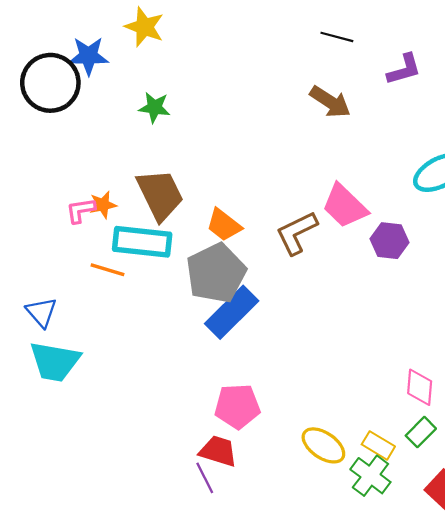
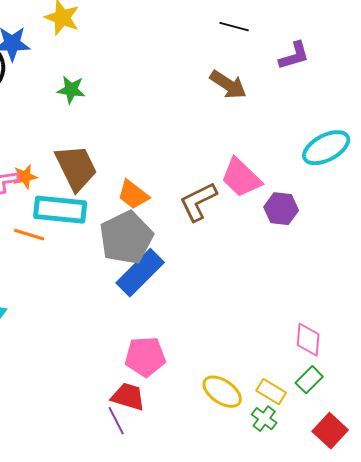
green cross: (370, 476) -> (264, 419), size x0.7

